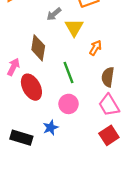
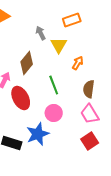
gray arrow: (54, 14) -> (41, 33), turned 104
brown diamond: (38, 48) -> (27, 63), turned 30
blue star: (51, 128) -> (38, 134), size x1.6

